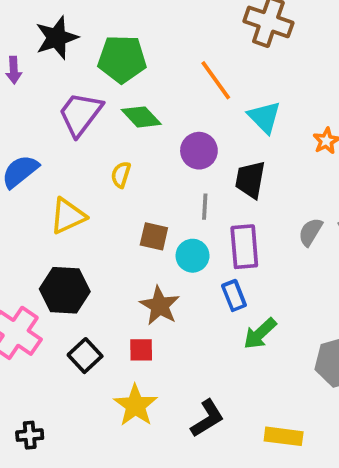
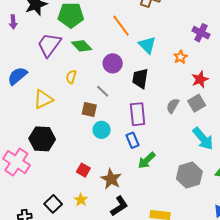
gray line: (205, 207) -> (103, 91), moved, turned -48
cyan circle: (193, 256) -> (102, 130), moved
brown star: (160, 306) -> (111, 179), moved
red square: (141, 350) -> (83, 170), turned 32
black square: (85, 356) -> (53, 204), moved
yellow star: (135, 405) -> (81, 200), size x0.6

